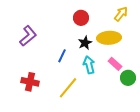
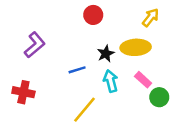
red circle: (81, 18) -> (93, 15), moved
blue line: (62, 56) -> (77, 70), turned 48
red cross: (30, 82) -> (23, 92), moved

